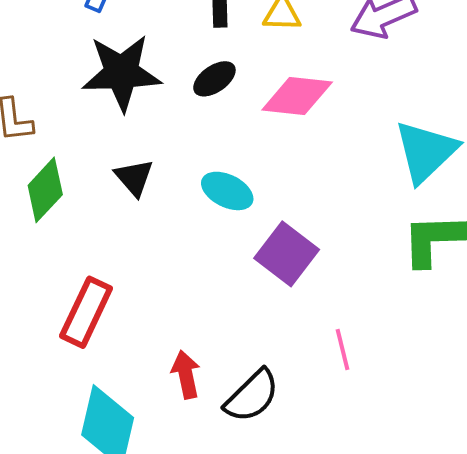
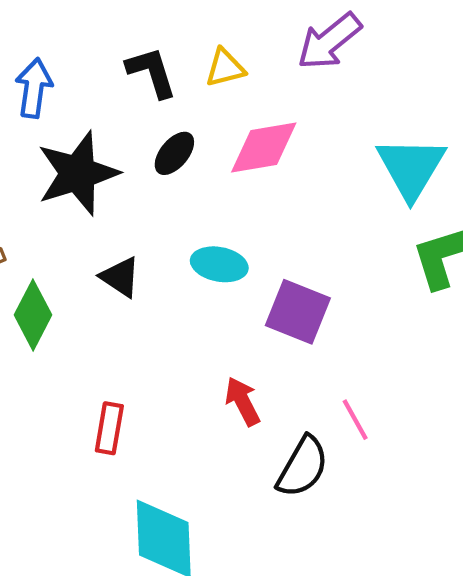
red rectangle: (86, 312) -> (109, 428), size x0.7
pink line: (343, 350) -> (355, 420), moved
red arrow: (186, 375) -> (243, 401), moved

